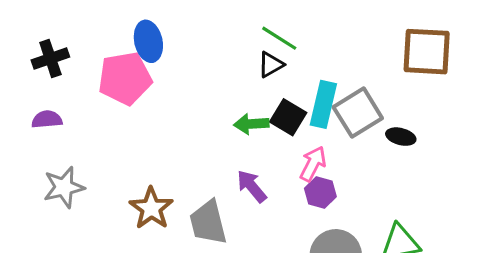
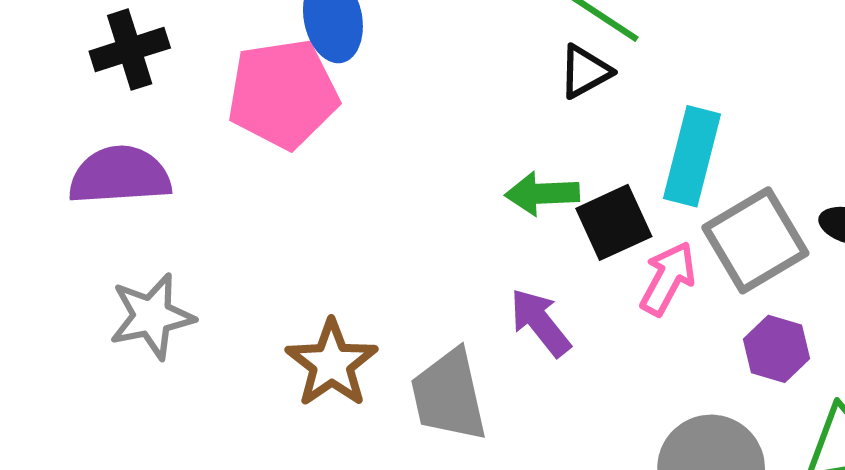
gray square: (358, 113) -> (755, 240), moved
black square: (288, 117) -> (614, 222), moved, turned 33
purple semicircle: (47, 119) -> (120, 175), size x1.6
purple hexagon: (320, 193) -> (776, 349), moved

